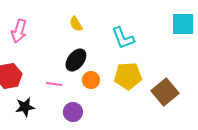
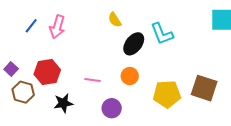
black ellipse: (76, 60) -> (134, 44), moved
yellow pentagon: (128, 76) -> (167, 94), moved
brown square: (165, 92) -> (204, 88), turned -32

